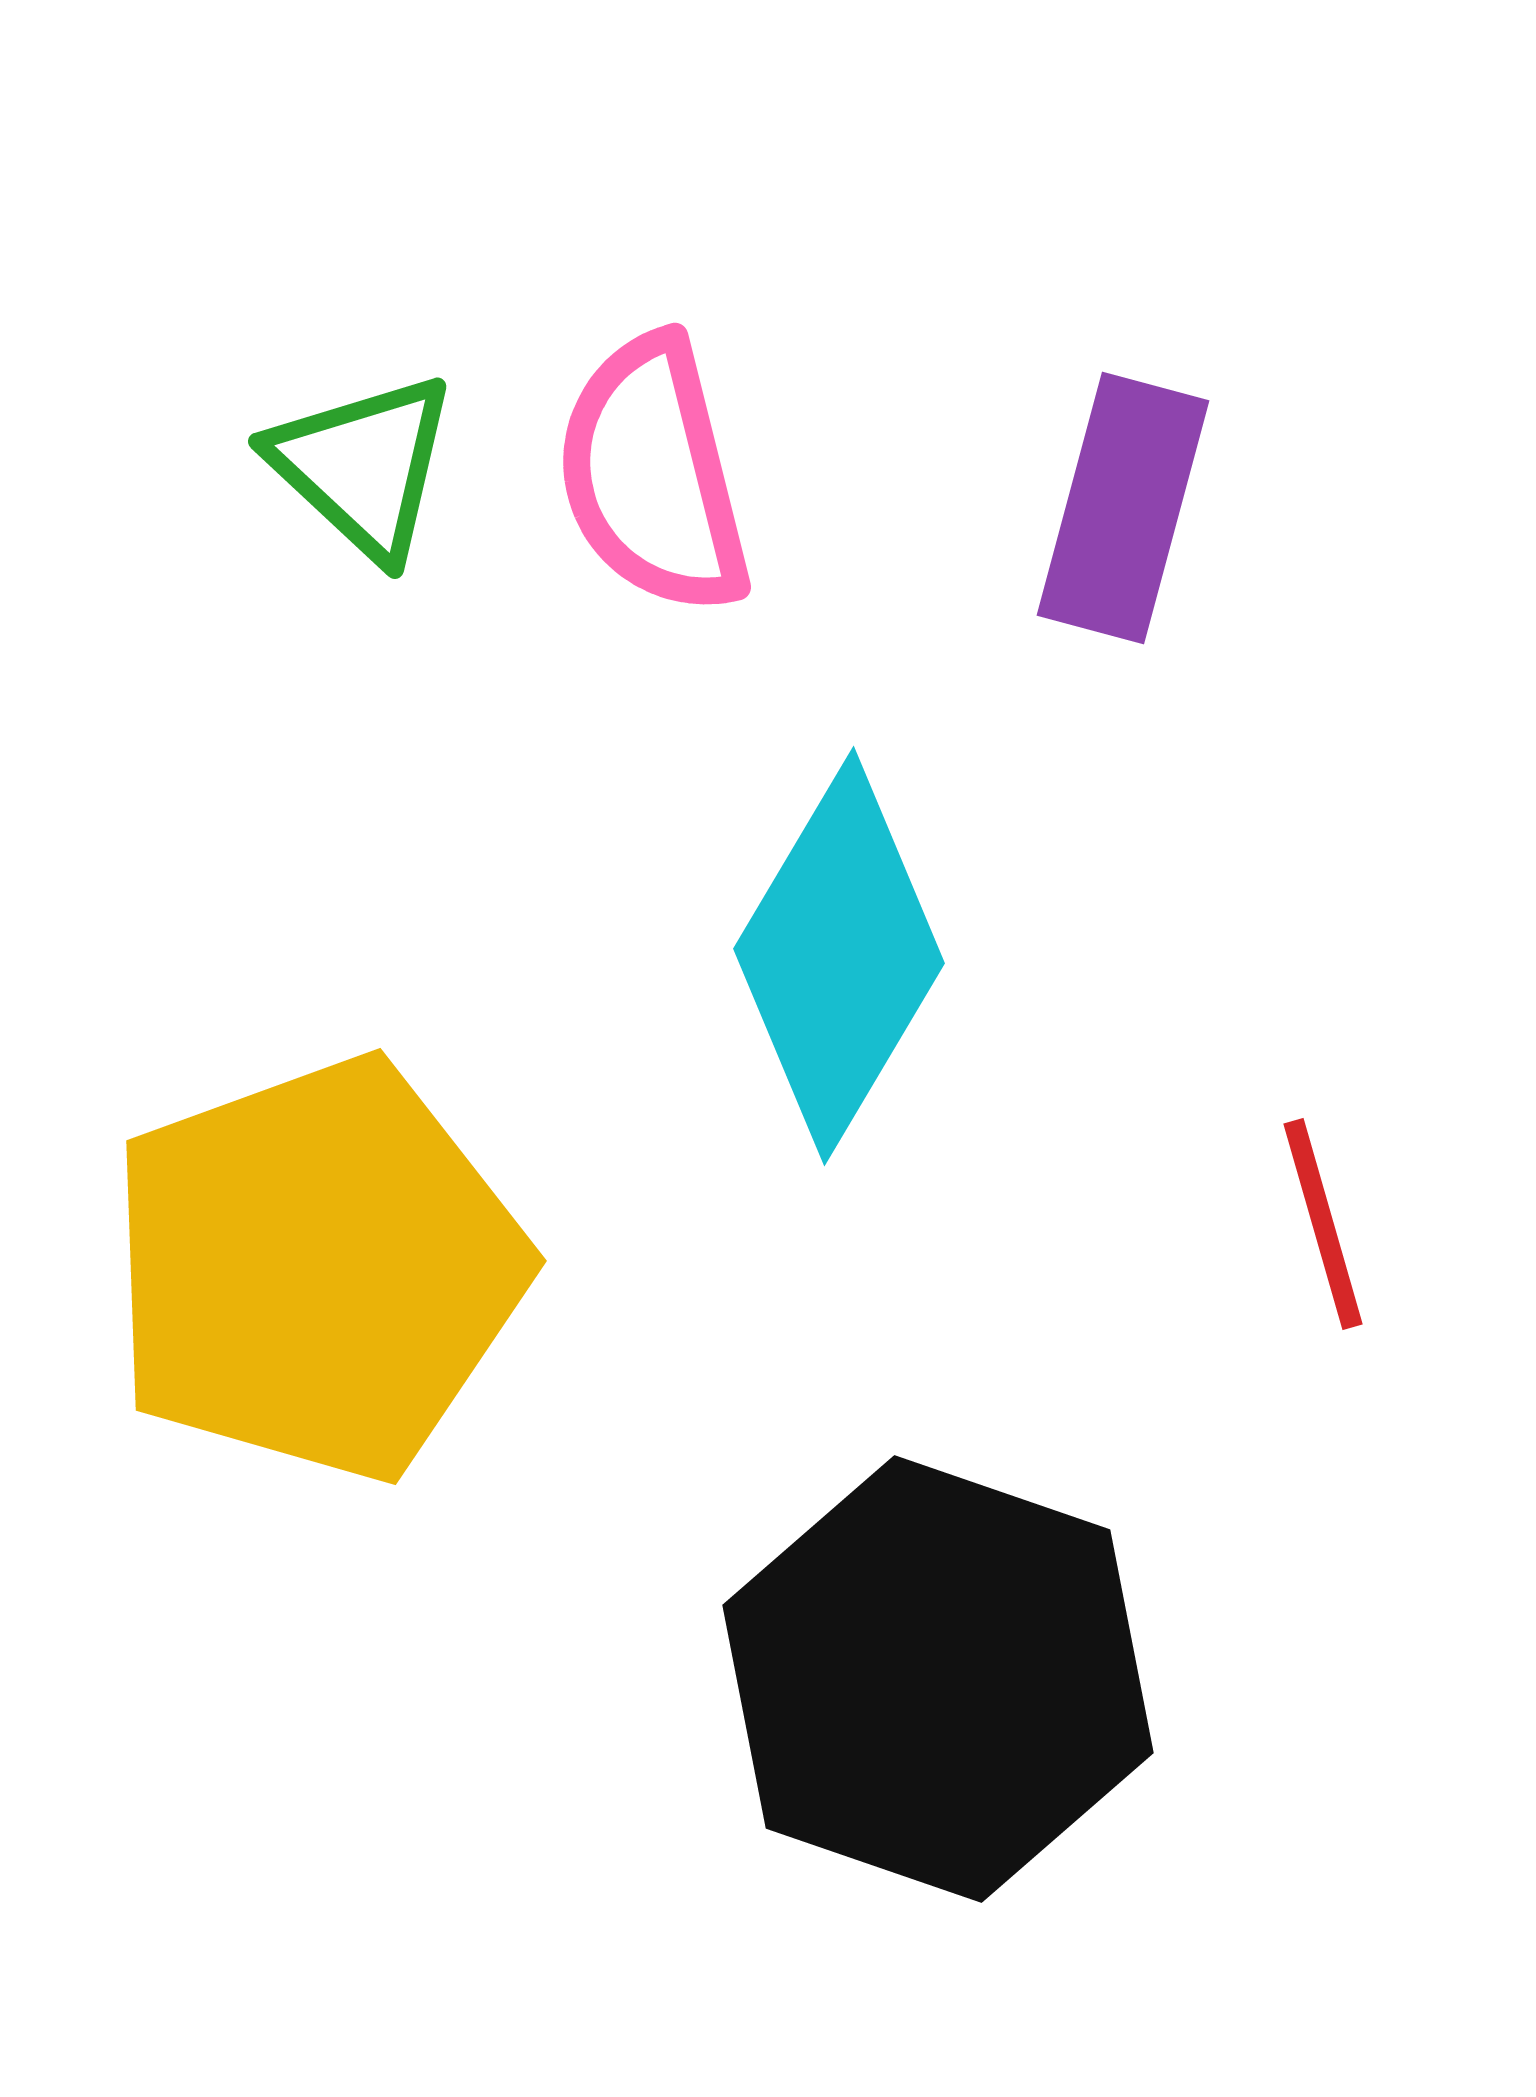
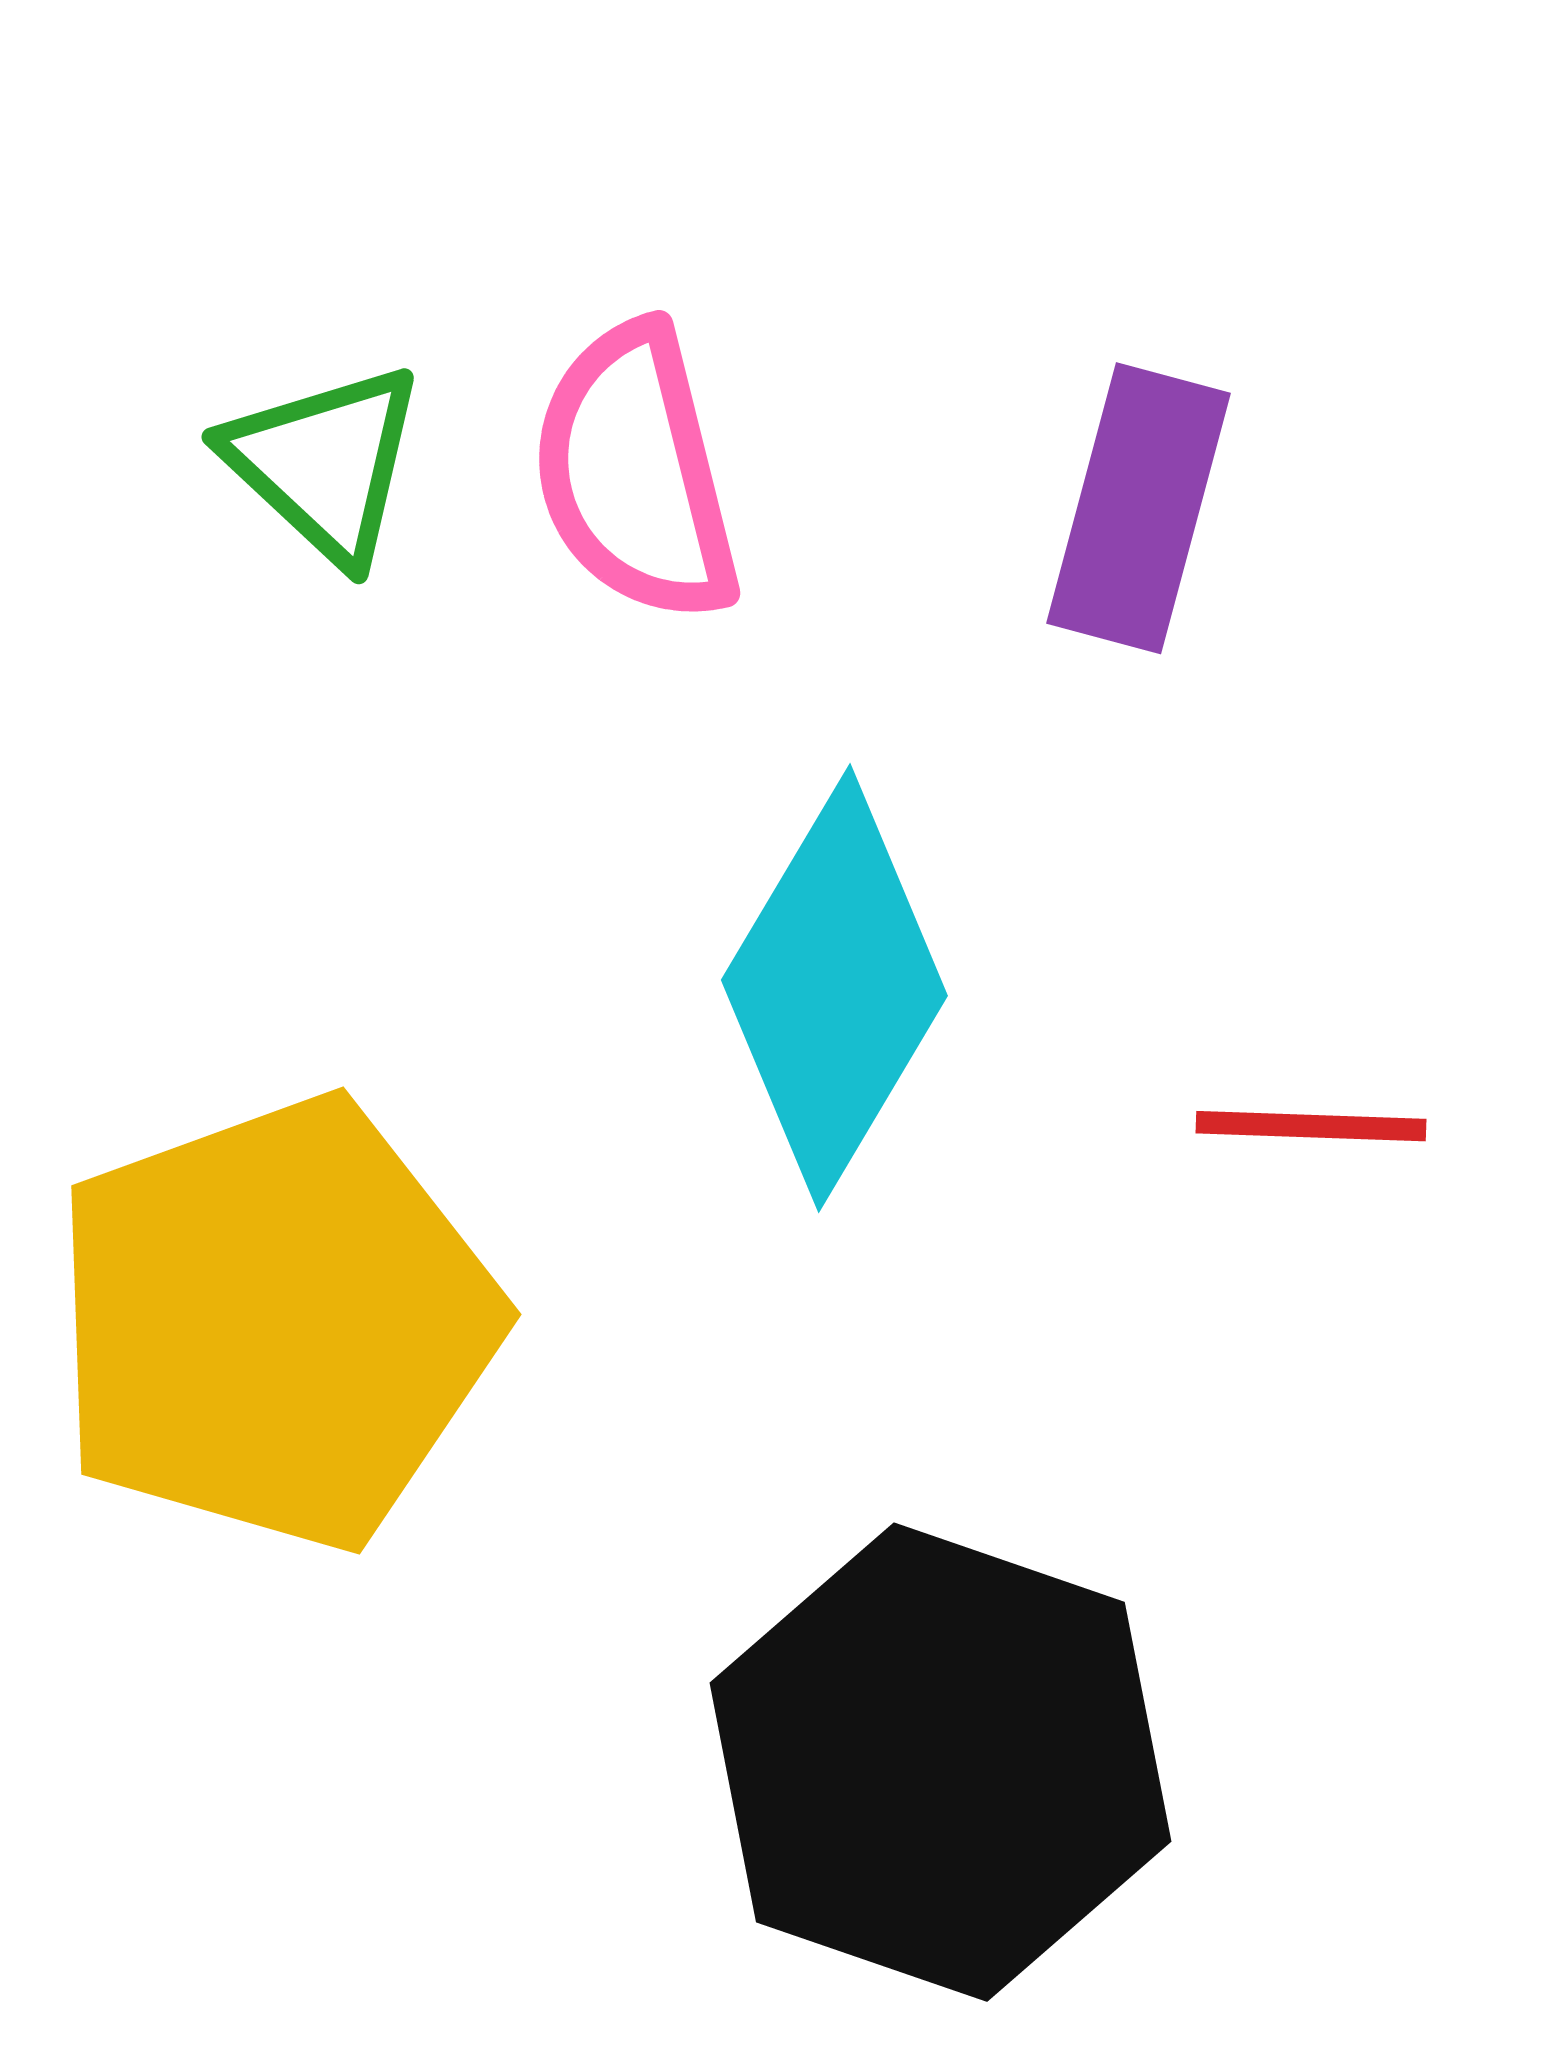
red line: (1323, 1224) -> (1311, 1126), moved, turned -72

